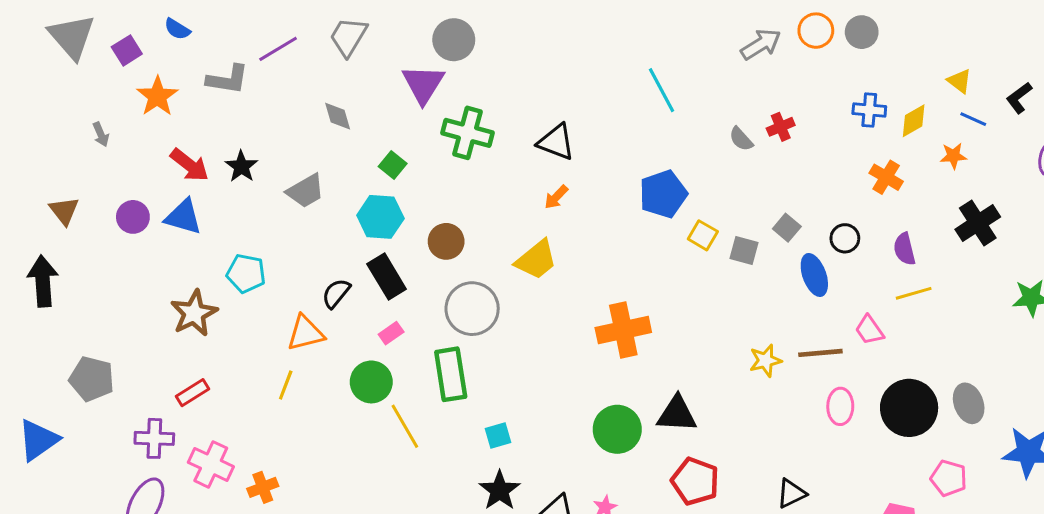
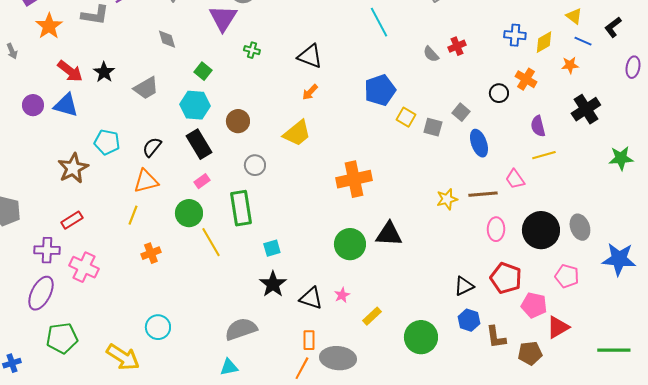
green cross: (468, 133) -> (252, 50), size x0.5
black circle: (845, 238) -> (499, 93), moved
black semicircle: (336, 293) -> (152, 147), moved
gray circle: (472, 309) -> (255, 165), size x0.6
red pentagon: (695, 481) -> (506, 278), moved
orange cross: (263, 487) -> (151, 253), moved

